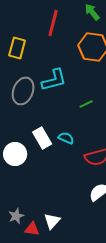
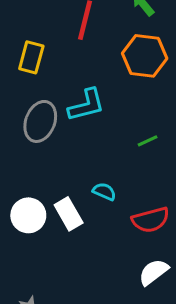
green line: (86, 104) -> (148, 141), moved
white rectangle: (42, 138) -> (69, 214), moved

